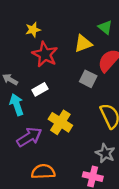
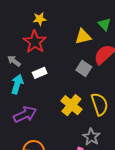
red star: (45, 54) -> (35, 42), moved
cyan arrow: (17, 105) -> (17, 84), turned 30
yellow cross: (60, 122) -> (71, 105), moved

